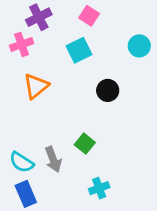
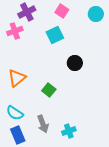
cyan circle: (139, 46) -> (96, 14), moved
orange triangle: (36, 86) -> (17, 78), moved
green square: (85, 144) -> (49, 90), moved
gray arrow: (53, 159) -> (43, 124), moved

